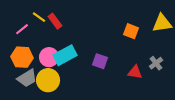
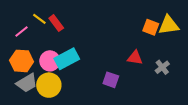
orange square: (131, 31) -> (151, 27), moved
purple square: (100, 61) -> (111, 80), moved
red triangle: (135, 72) -> (135, 58), moved

